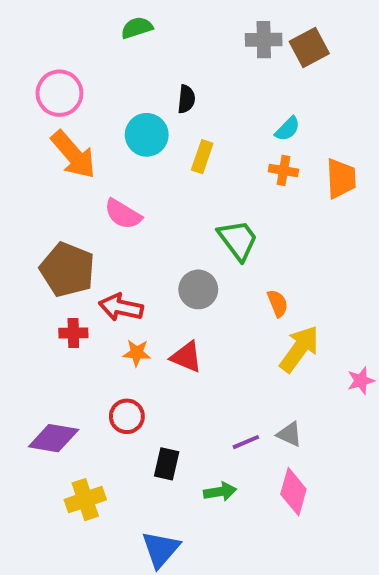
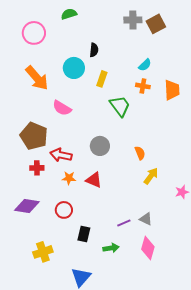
pink circle: (59, 93) -> (34, 33), moved
green trapezoid: (238, 240) -> (120, 106), moved
yellow arrow: (299, 349) -> (151, 176), size x0.7
purple diamond: (54, 438) -> (27, 206), moved

